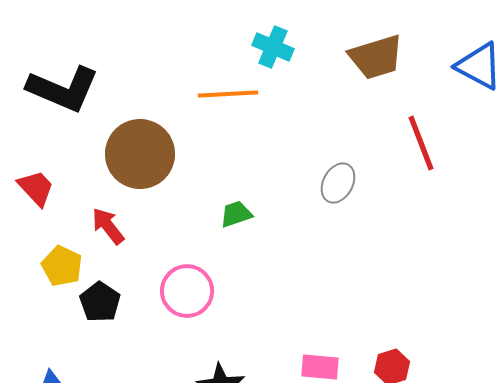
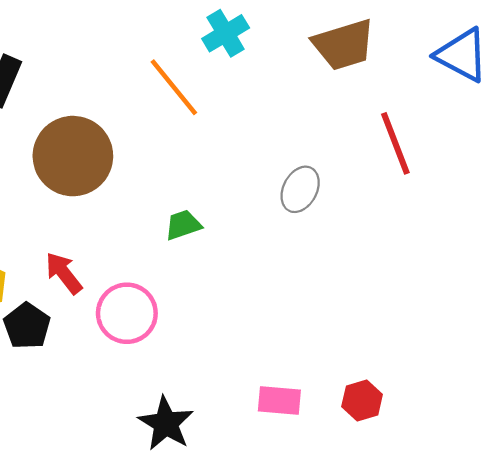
cyan cross: (273, 47) -> (226, 33), turned 36
orange line: (228, 94) -> (174, 87), turned 54
red arrow: (108, 226) -> (64, 273), moved

